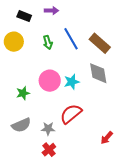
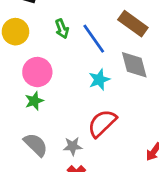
blue line: (71, 39) -> (94, 39), moved
pink circle: (50, 81) -> (37, 72), moved
gray semicircle: (21, 125) -> (36, 145), turned -108

